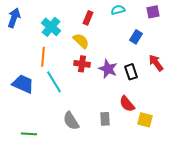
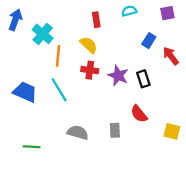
red rectangle: (88, 18) -> (96, 20), turned -32
cyan cross: (51, 27) -> (43, 34), moved
orange line: (43, 57) -> (58, 56), moved
red arrow: (156, 63) -> (171, 56), moved
yellow square: (145, 120) -> (172, 131), moved
gray semicircle: (71, 121) -> (78, 132), turned 138

